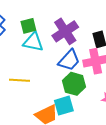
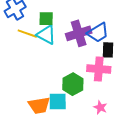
blue trapezoid: (69, 60) -> (98, 33), moved
yellow line: (20, 80) -> (27, 34), moved

